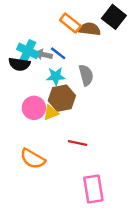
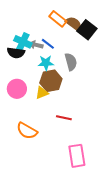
black square: (114, 17) -> (87, 30), moved
brown semicircle: (90, 29) -> (74, 24), turned 30
pink circle: (34, 108) -> (17, 89), moved

